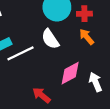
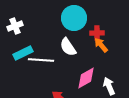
red cross: (84, 14) -> (97, 33), moved
white line: (21, 53) -> (41, 60), turned 30

